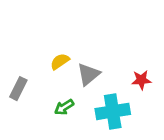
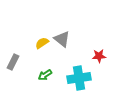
gray triangle: (88, 74) -> (62, 39), moved, turned -42

